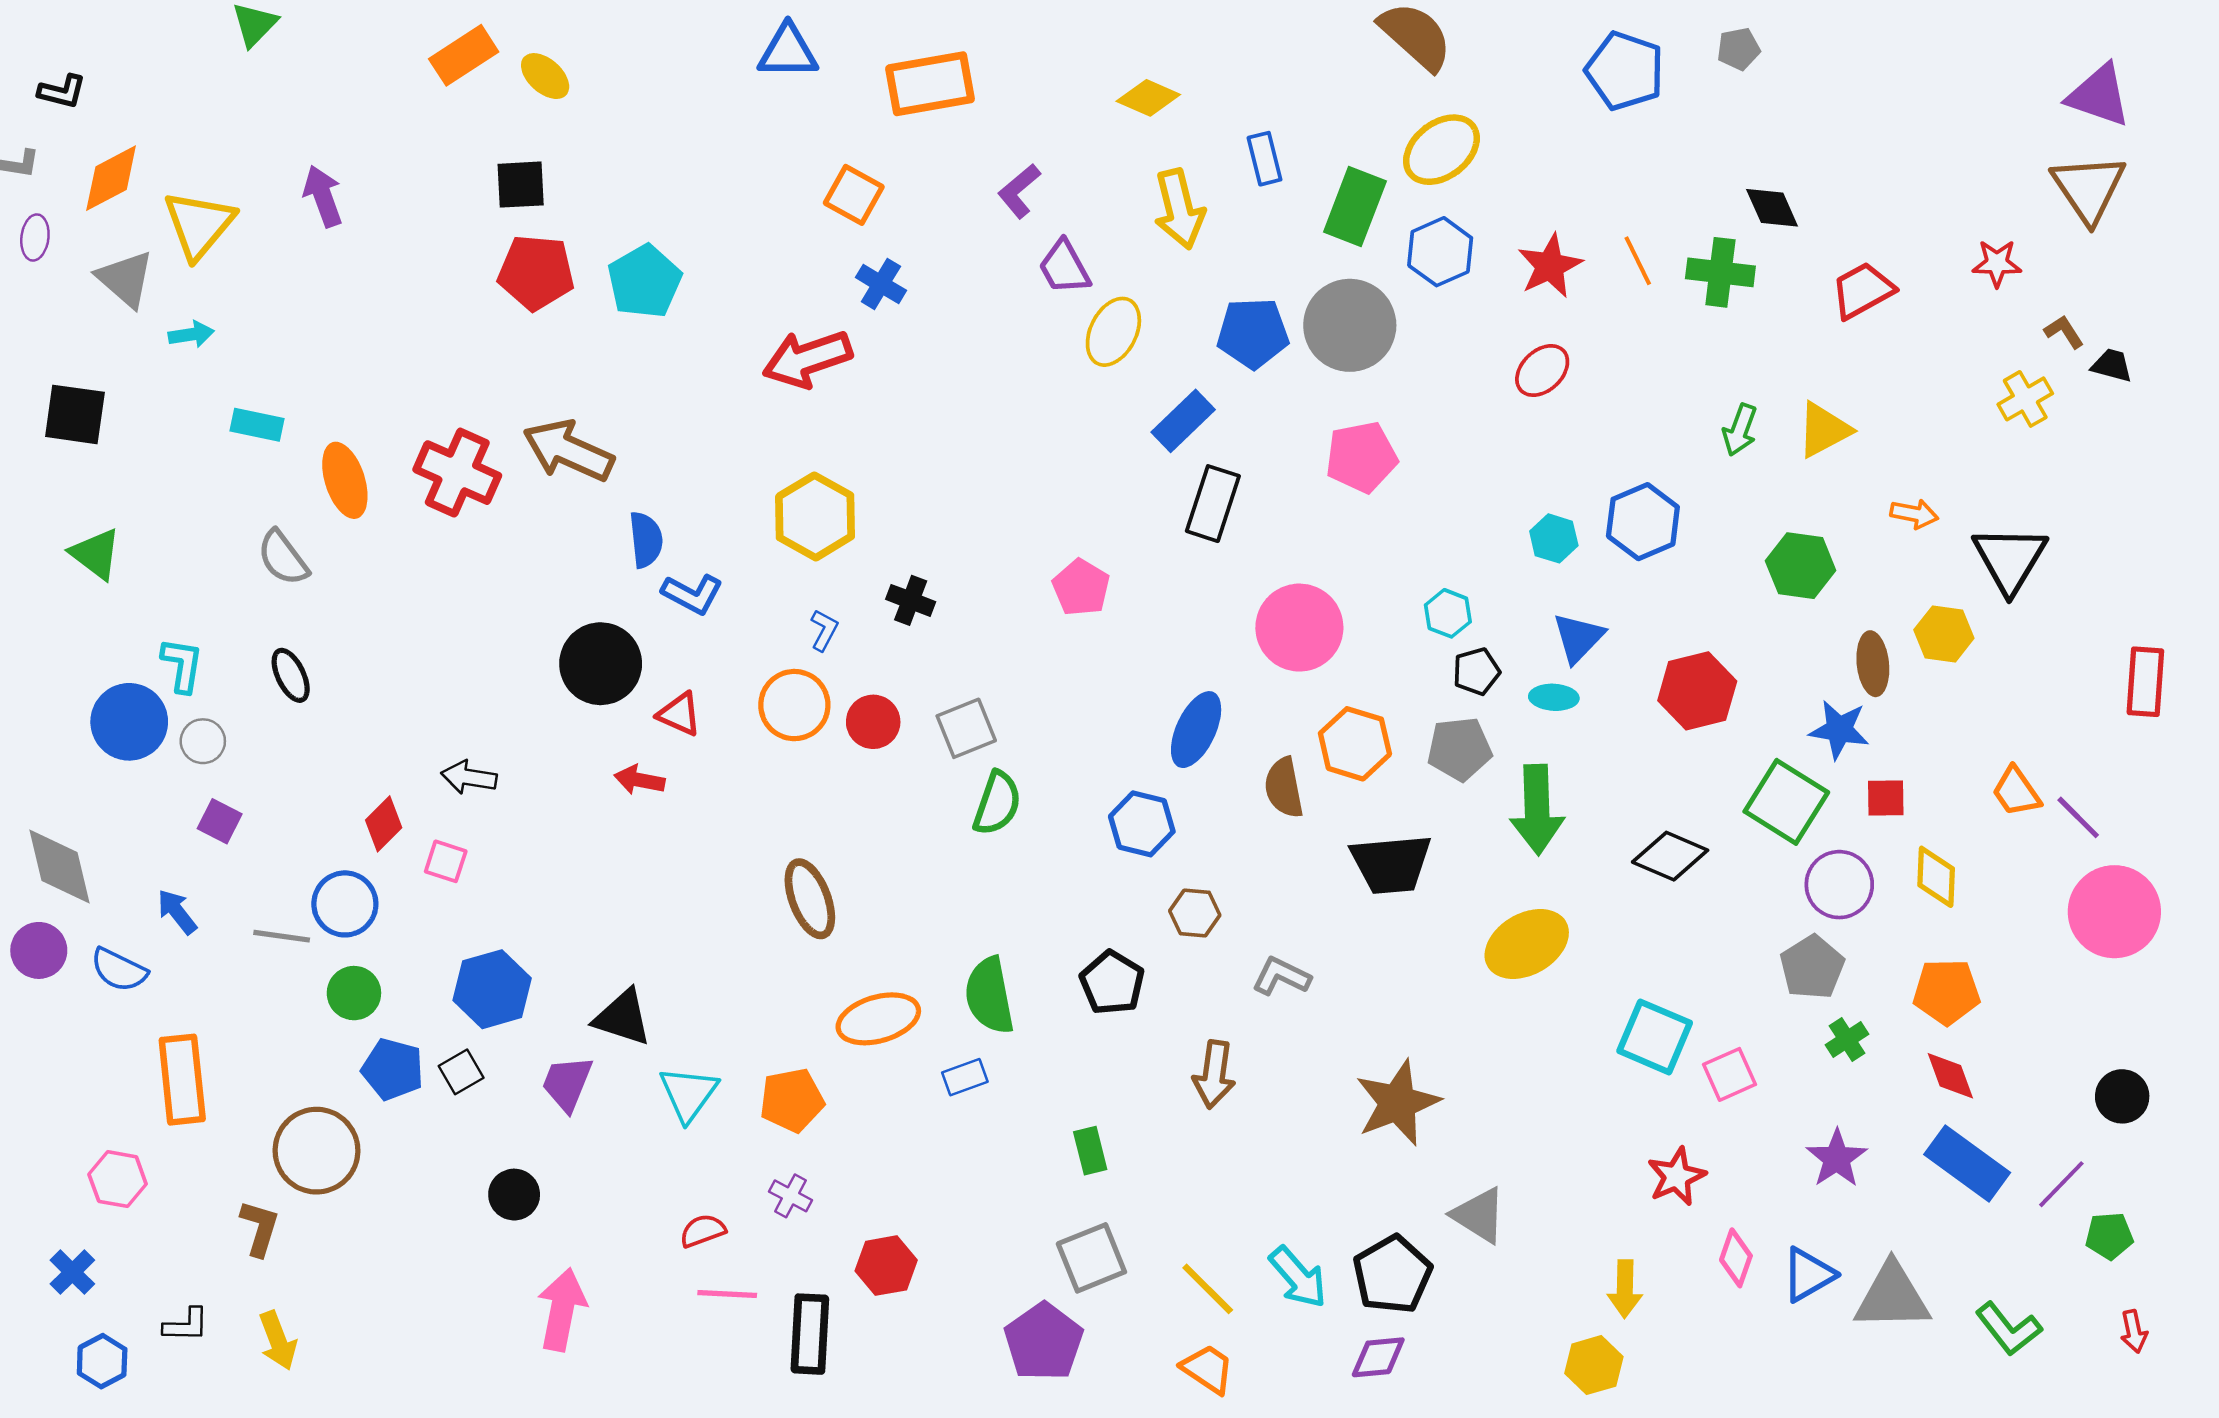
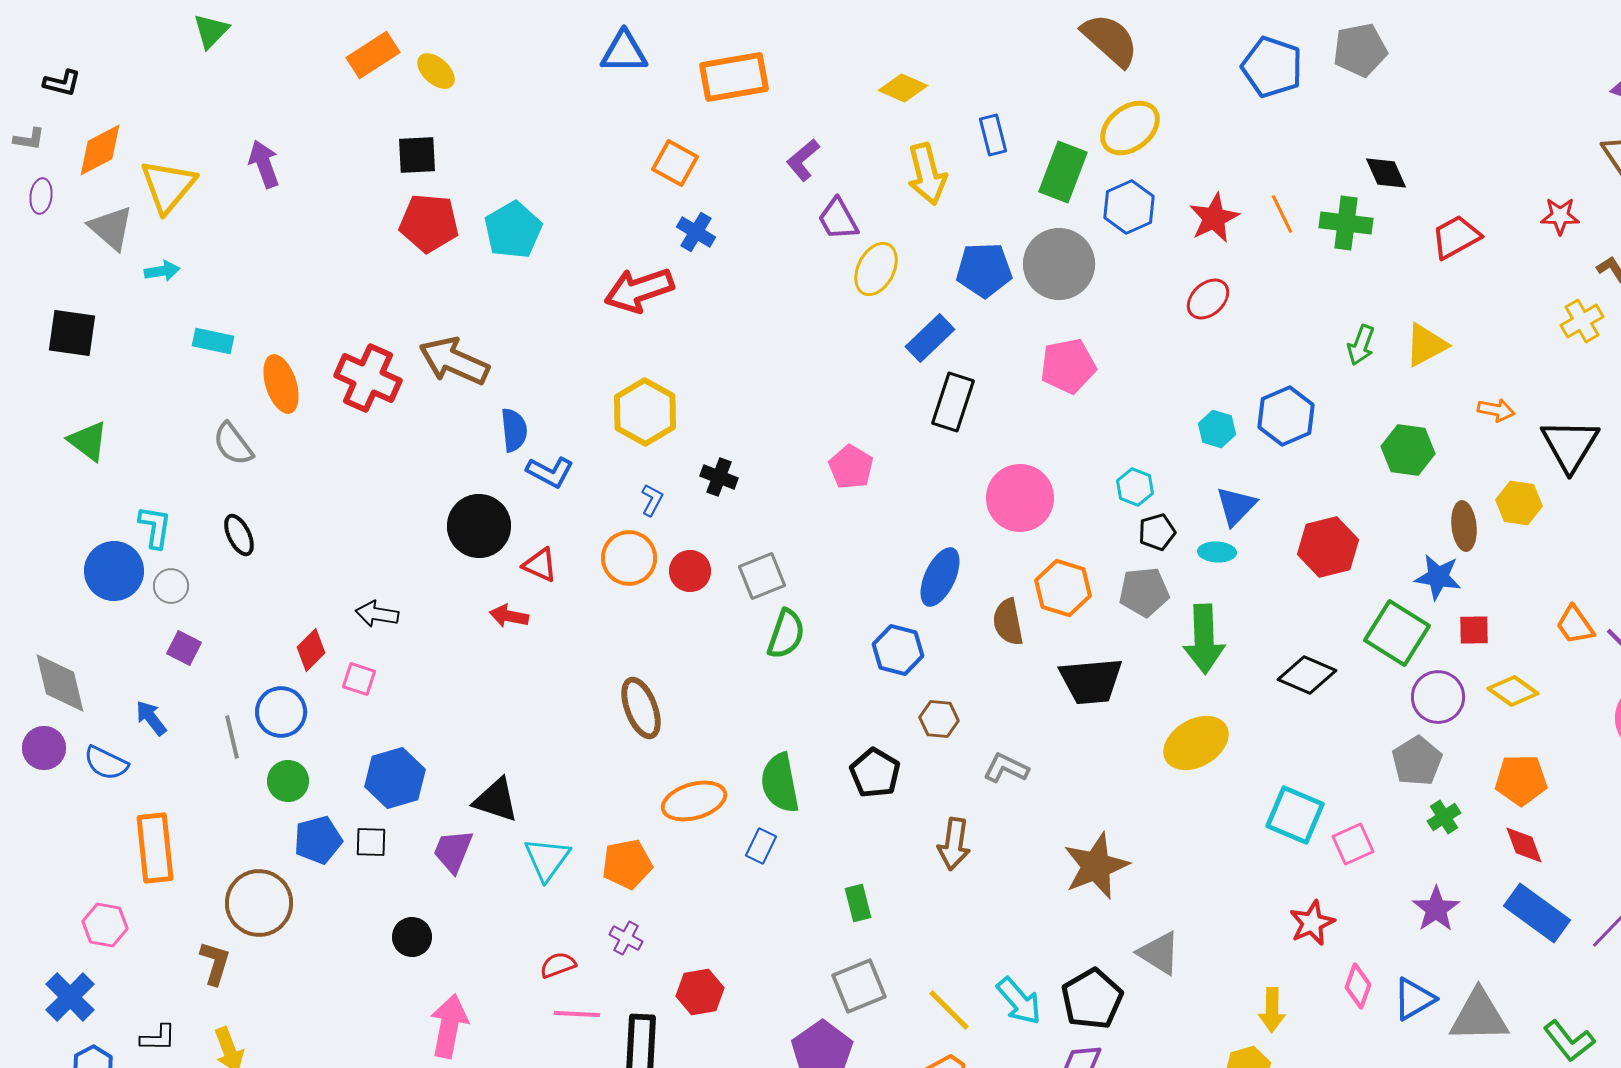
gray pentagon: (1739, 49) -> (1360, 50), size x1.6
yellow diamond: (1936, 877) -> (1513, 691), turned -57
gray line: (282, 936) -> (232, 737), turned 69
blue pentagon: (393, 1069) -> (318, 840), turned -30
black square: (461, 1072) -> (371, 842), turned 32
blue rectangle: (965, 1077) -> (761, 846), turned -44
blue cross: (72, 1272) -> (70, 997), size x1.4

